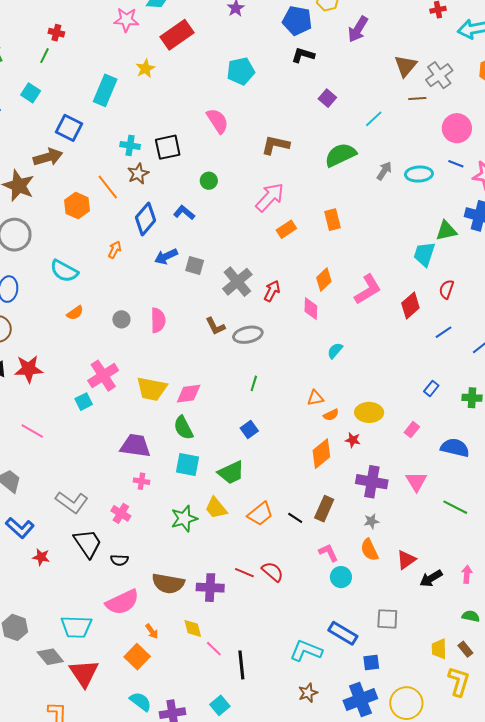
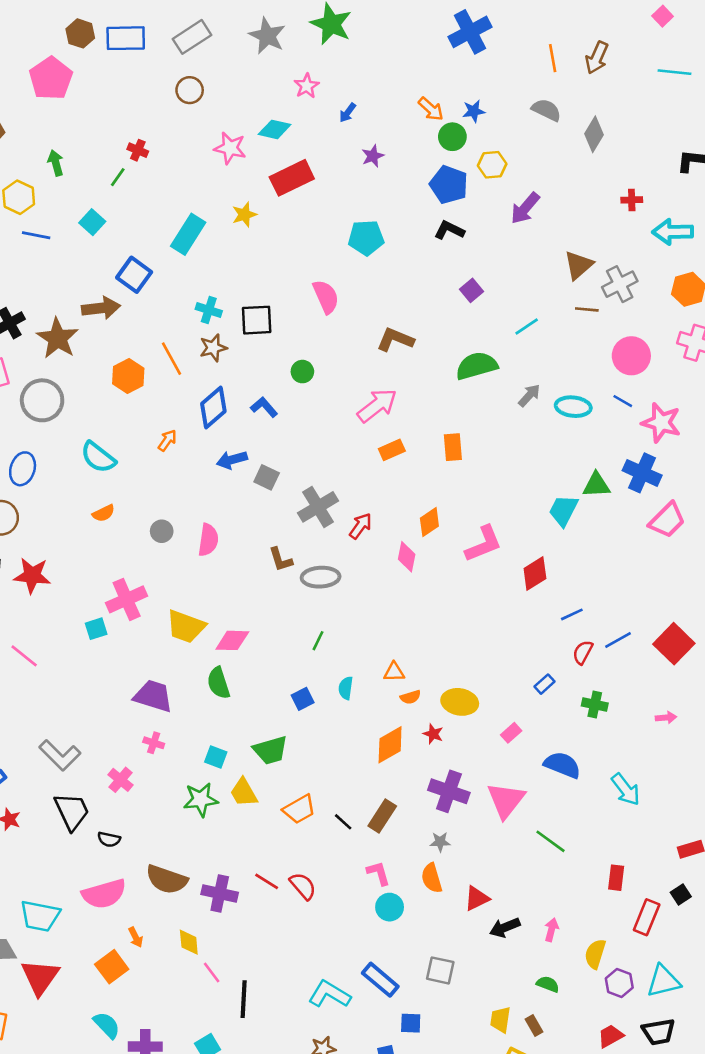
red semicircle: (446, 289) -> (583, 652), moved
cyan semicircle: (335, 351) -> (346, 688), moved, turned -42
cyan square: (188, 465) -> (216, 757), moved, size x0.7
pink triangle: (416, 481) -> (506, 800), size x1.4

